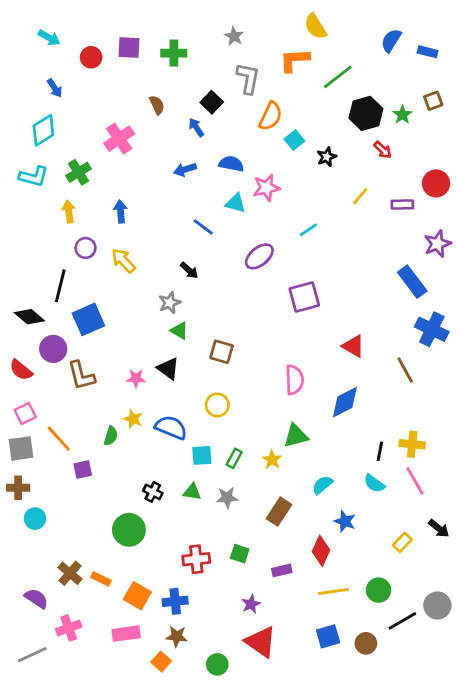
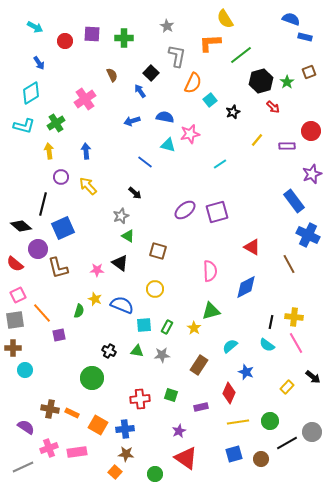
blue semicircle: (391, 40) -> (291, 19), moved, turned 78
purple ellipse: (259, 256) -> (185, 210), moved
brown cross: (70, 573) -> (50, 409), turned -30
pink rectangle: (126, 634) -> (77, 452), moved

